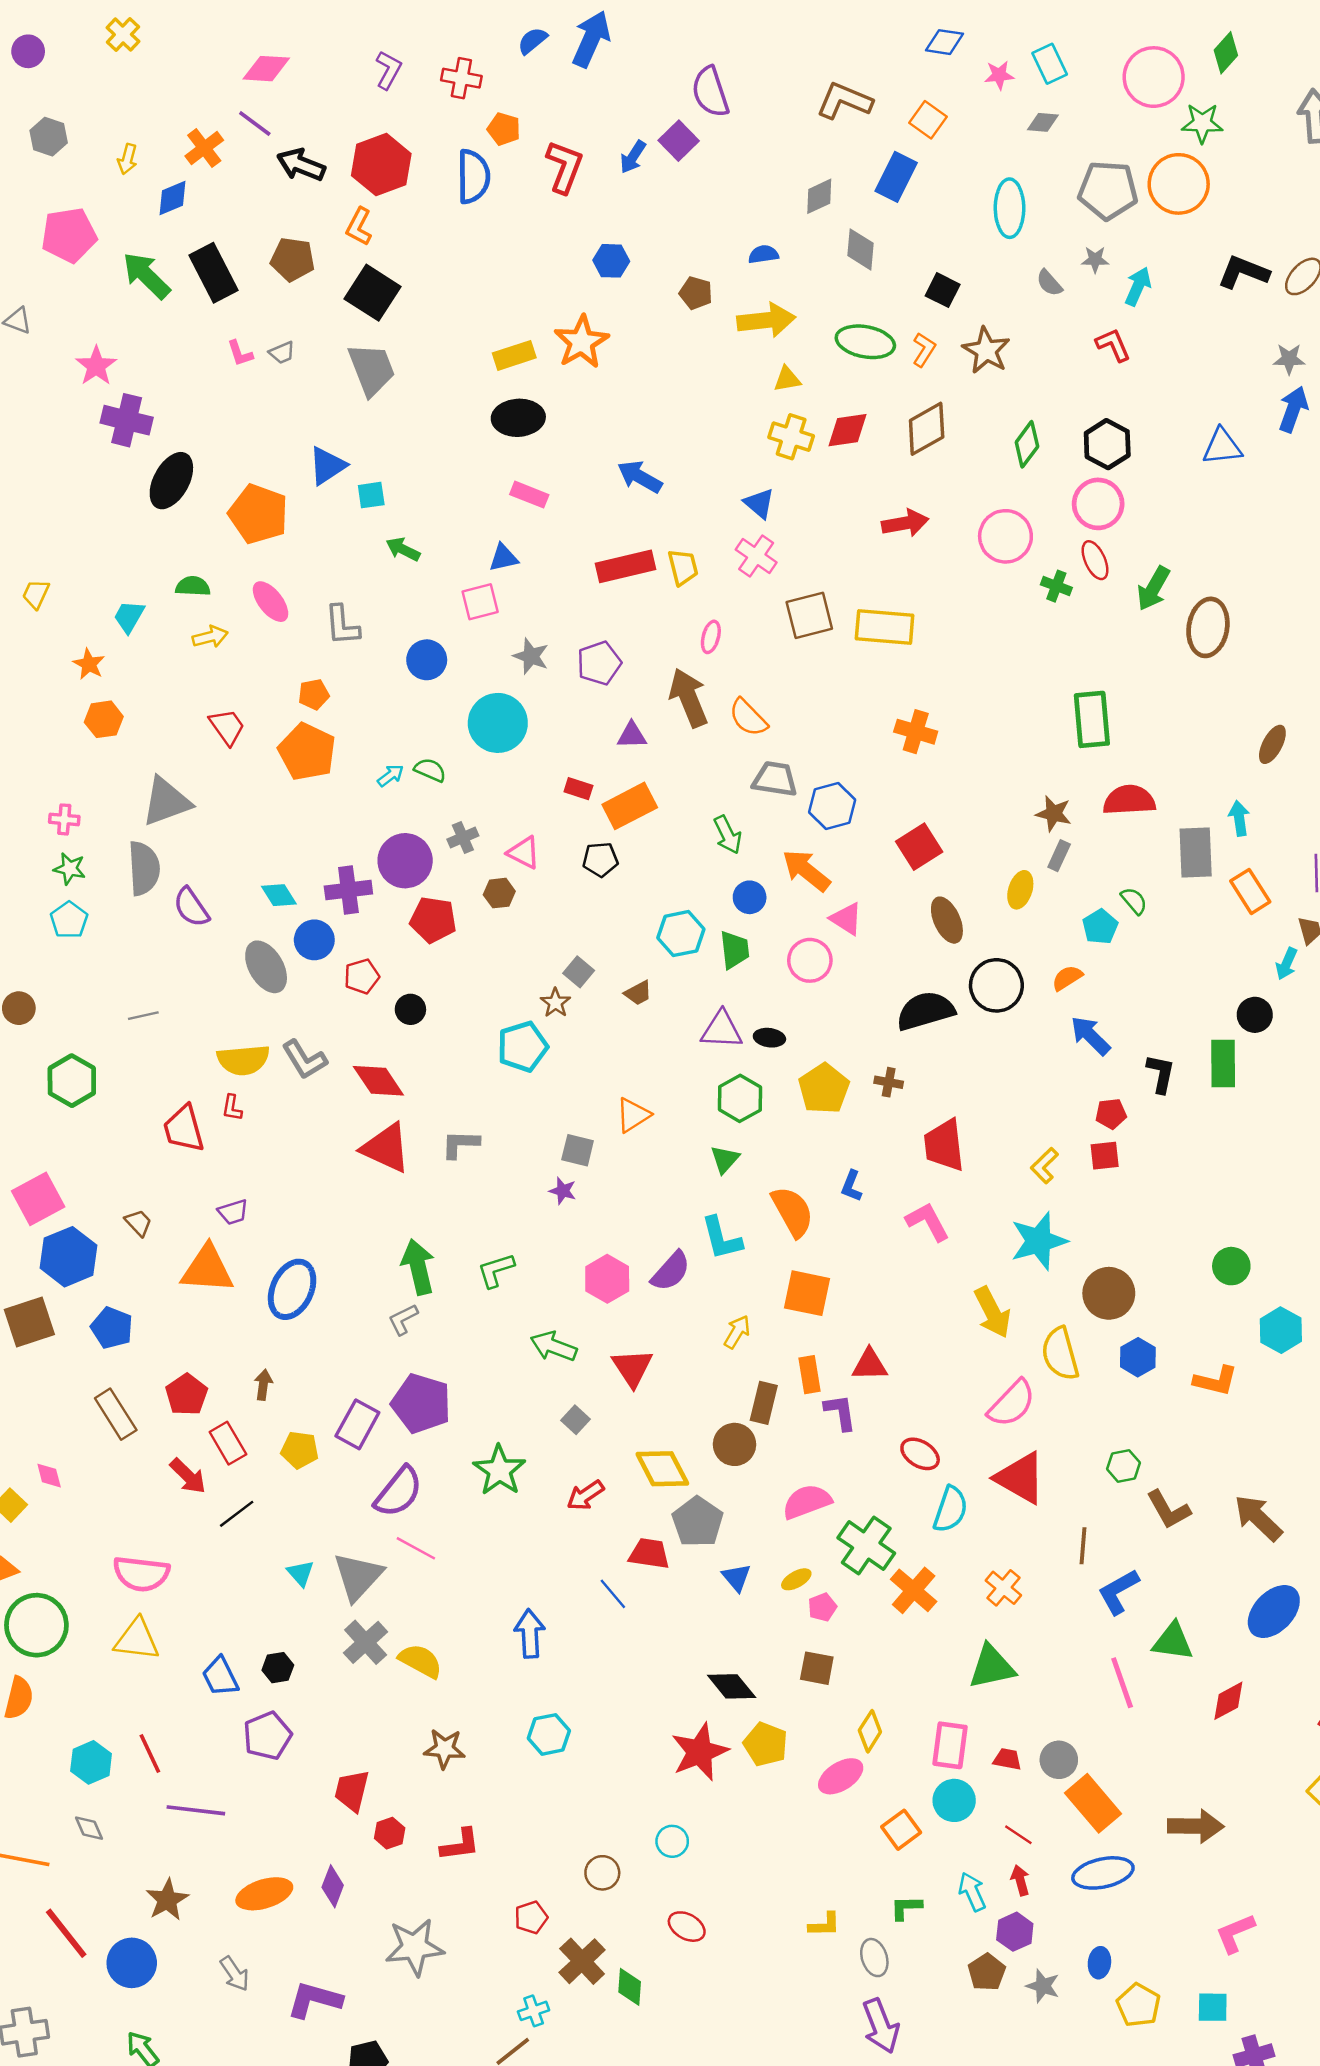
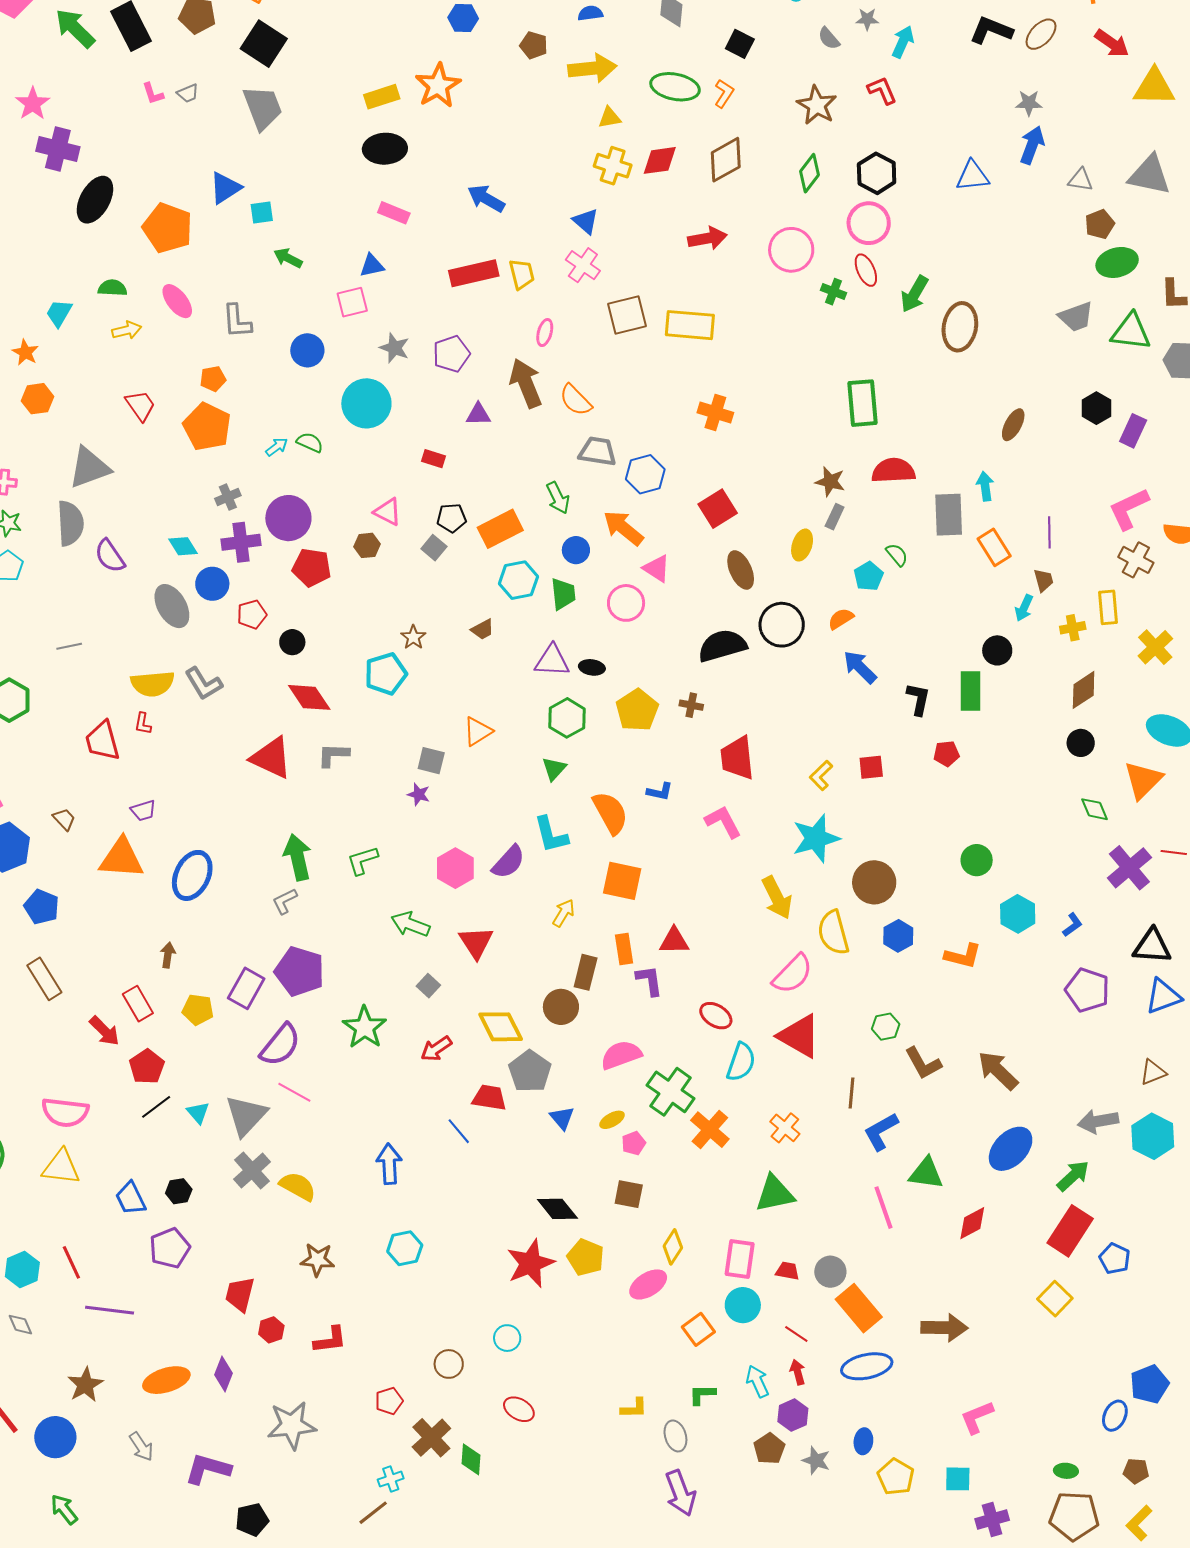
brown star: (986, 350) -> (817, 105), moved
orange rectangle: (630, 806) -> (500, 529), moved
gray cross: (463, 837) -> (228, 497), moved
gray square: (579, 972) -> (434, 548), moved
red diamond: (378, 1081) -> (309, 697), moved
red pentagon: (1111, 1114) -> (946, 754), moved
blue L-shape: (851, 1186) -> (660, 792), turned -100
red pentagon: (187, 1395) -> (147, 1067), moved
black line: (237, 1514) -> (156, 1107), moved

